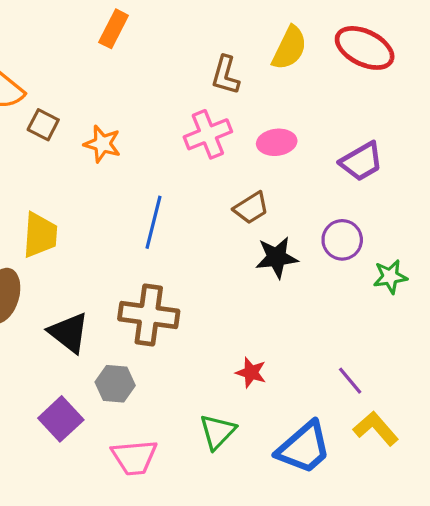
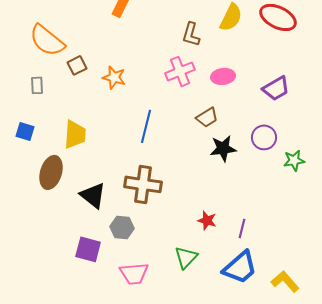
brown square: (43, 125) -> (77, 65), turned 36
purple line: (350, 381) -> (242, 228), moved, turned 54
purple square: (61, 419) -> (88, 249), turned -32
yellow L-shape: (376, 429) -> (285, 281), moved

